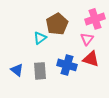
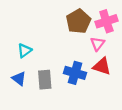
brown pentagon: (57, 24) -> (78, 21), moved
cyan triangle: (40, 38) -> (25, 50), moved

